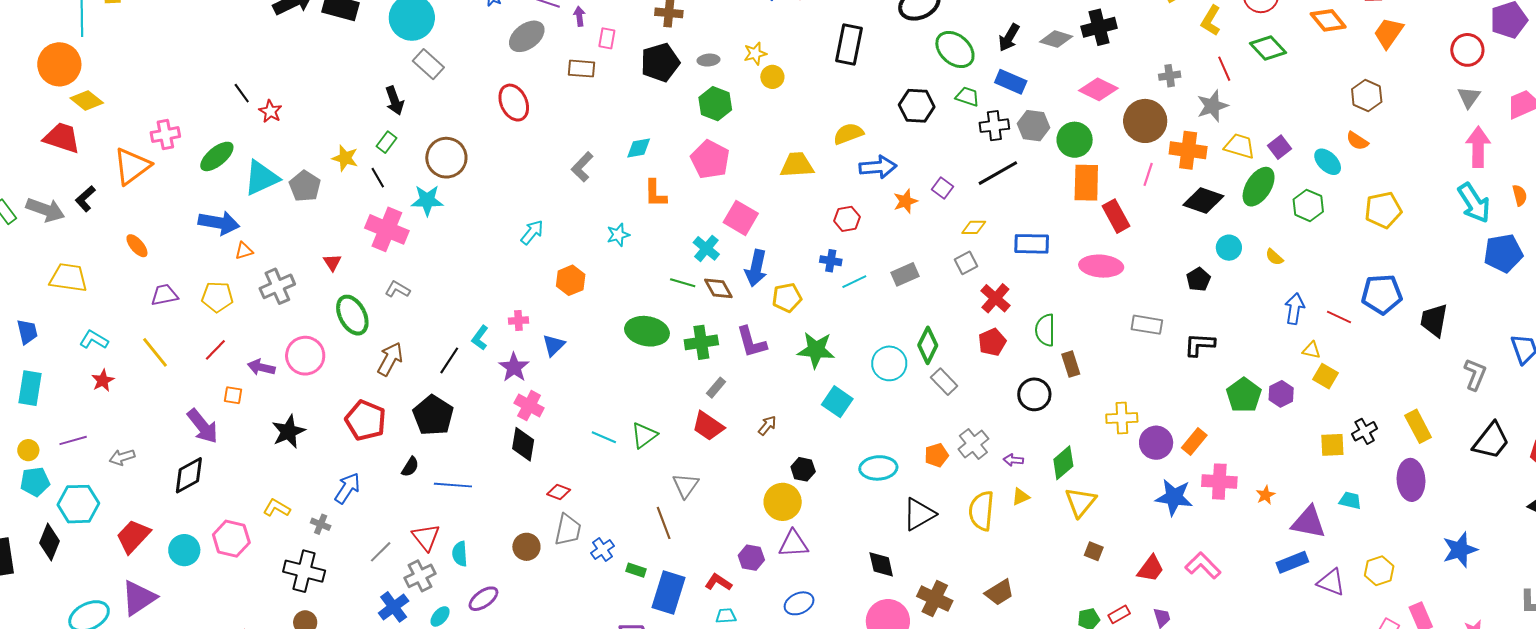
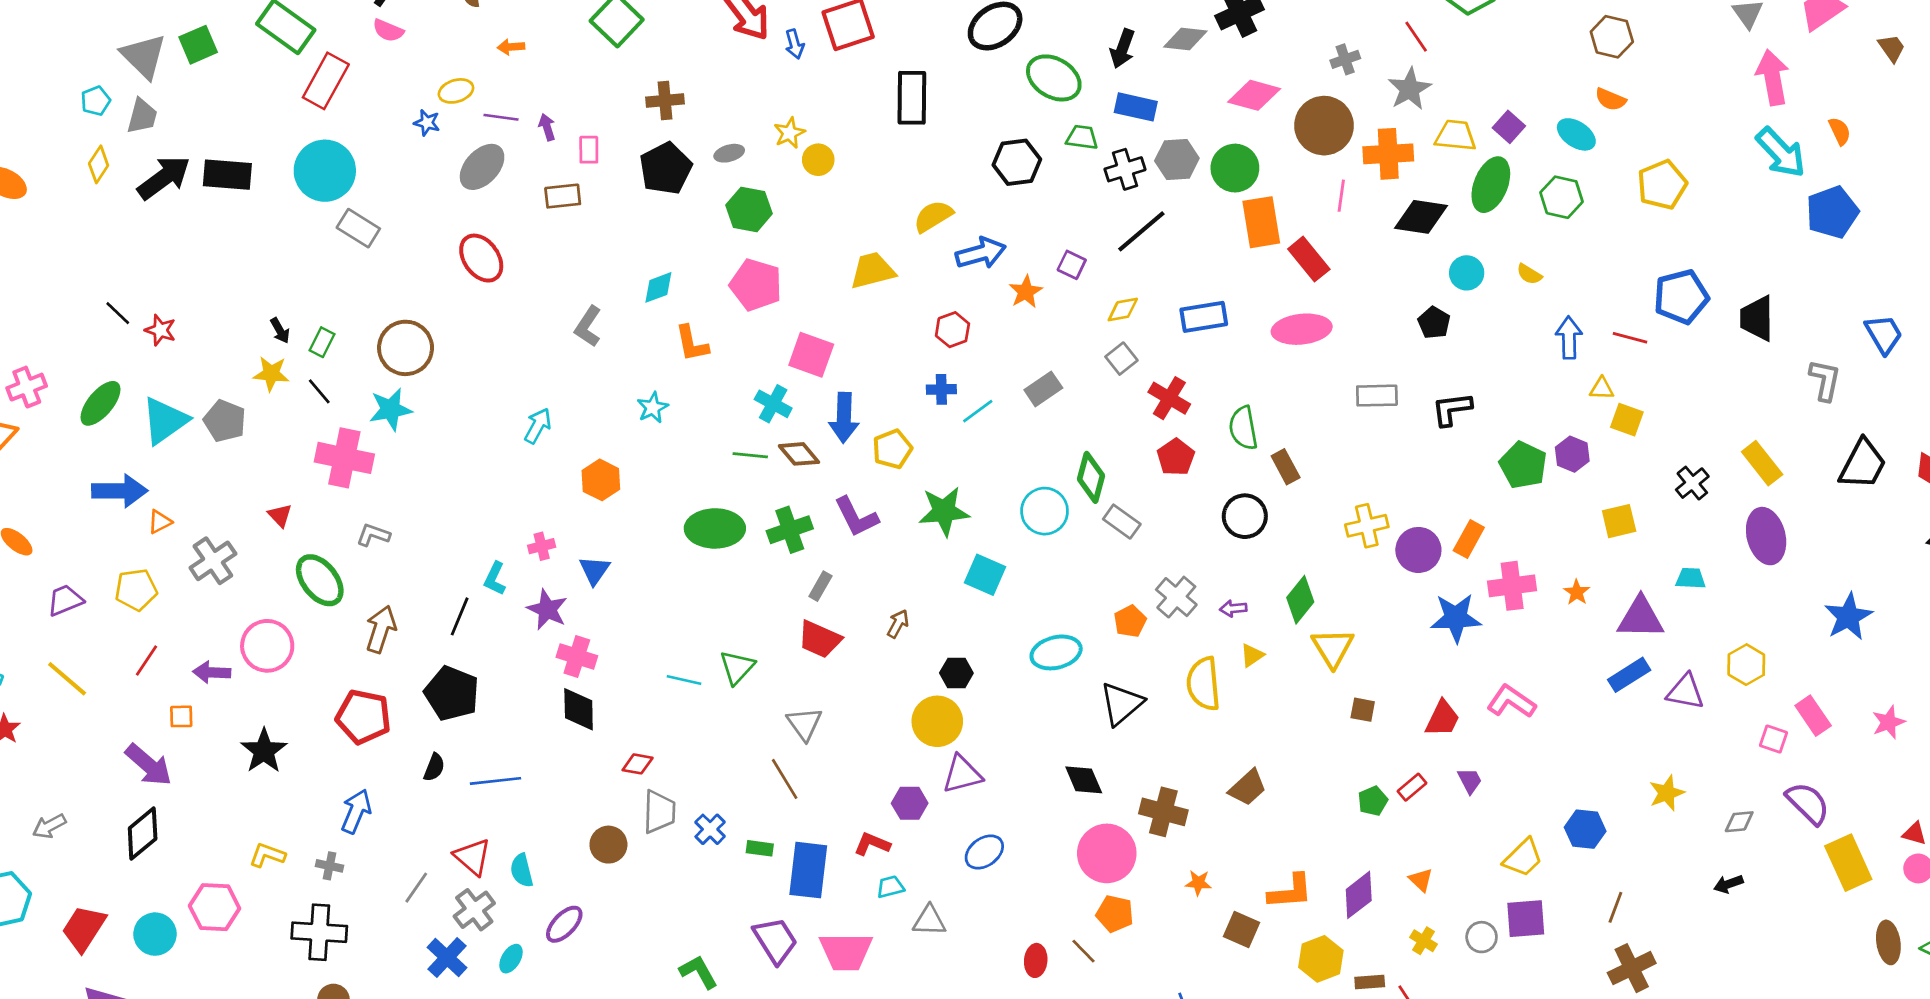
black arrow: (395, 101) -> (280, 331), moved, size x0.7
yellow square: (1332, 445) -> (1619, 521), moved

